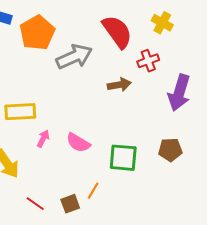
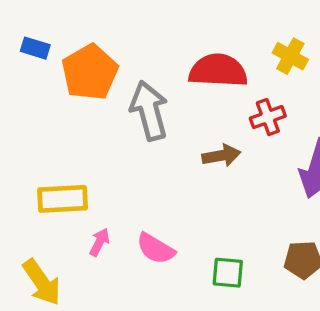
red semicircle: (117, 32) -> (218, 71), turned -51
gray arrow: (74, 57) -> (149, 111), turned -81
green square: (123, 158) -> (228, 273), size x0.7

